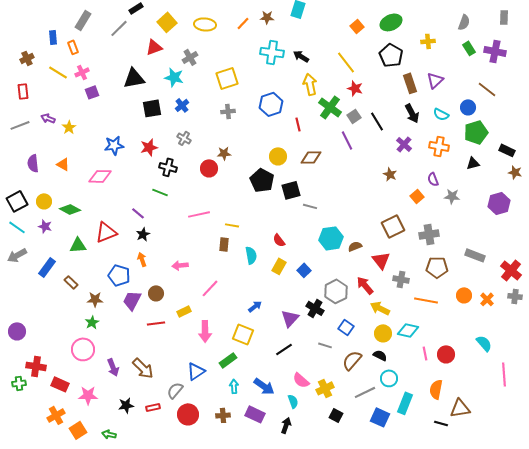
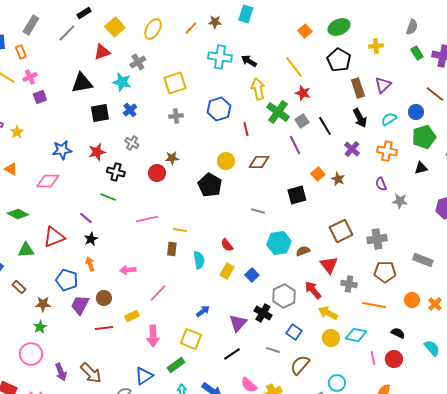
yellow ellipse: (205, 24) -> (153, 29), turned -65
cyan semicircle: (441, 114) -> (389, 119), turned 119
black square: (291, 190) -> (297, 195), moved
orange square: (417, 196) -> (318, 174), moved
black semicircle: (380, 355) -> (398, 333), moved

